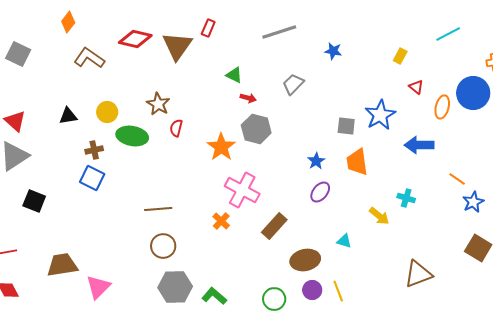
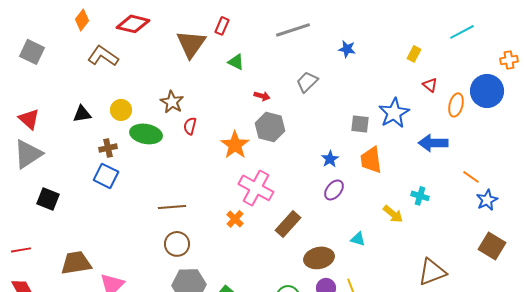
red diamond: (135, 39) -> (133, 24), moved
green triangle: (234, 75) -> (236, 62), moved

